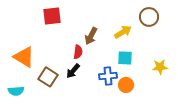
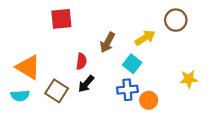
red semicircle: (78, 52) -> (81, 61), moved
cyan square: (125, 58) -> (132, 64), moved, turned 35
cyan semicircle: (16, 91) -> (20, 96), moved

